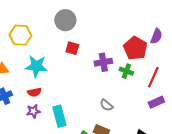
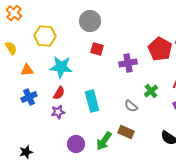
green cross: (126, 71) -> (151, 91), moved, turned 32
red semicircle: (34, 92) -> (59, 93), turned -48
cyan rectangle: (59, 116) -> (92, 101), moved

